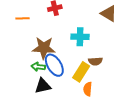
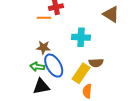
orange line: (23, 18) -> (44, 18), moved
brown star: (44, 48) -> (43, 48), size x0.6

